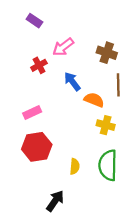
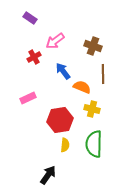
red hexagon: (37, 147) -> (60, 120), moved

